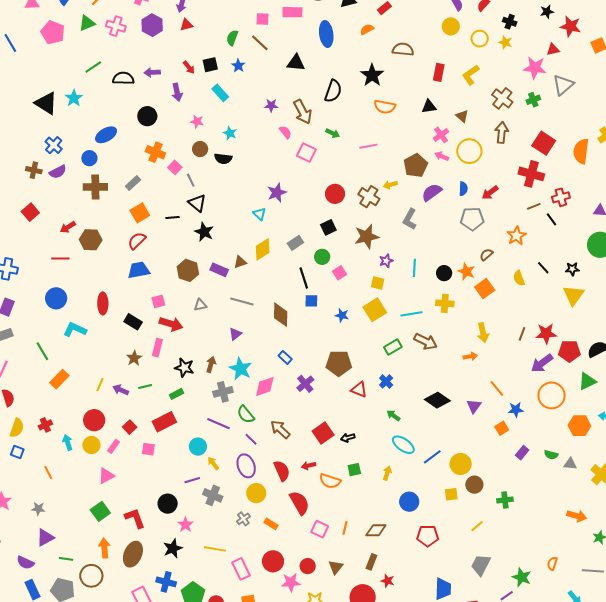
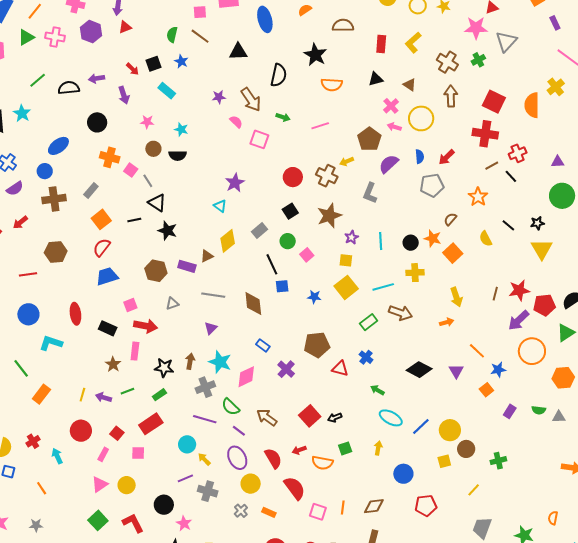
red arrow: (68, 227) -> (20, 222), moved
yellow circle: (91, 445) -> (127, 485), moved

